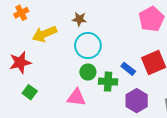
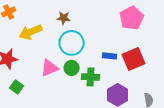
blue rectangle: (128, 69) -> (110, 56), moved, turned -32
pink triangle: (76, 97) -> (50, 68), moved, turned -30

